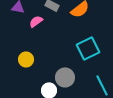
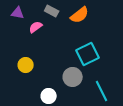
gray circle: (65, 77) -> (73, 77), moved

